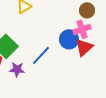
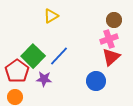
blue circle: (69, 39) -> (96, 81), moved
blue line: (41, 55) -> (59, 56), moved

